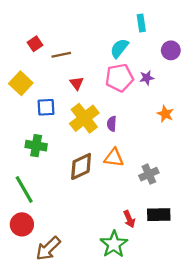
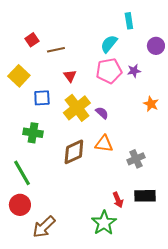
purple semicircle: (112, 124) -> (102, 113), turned 128

